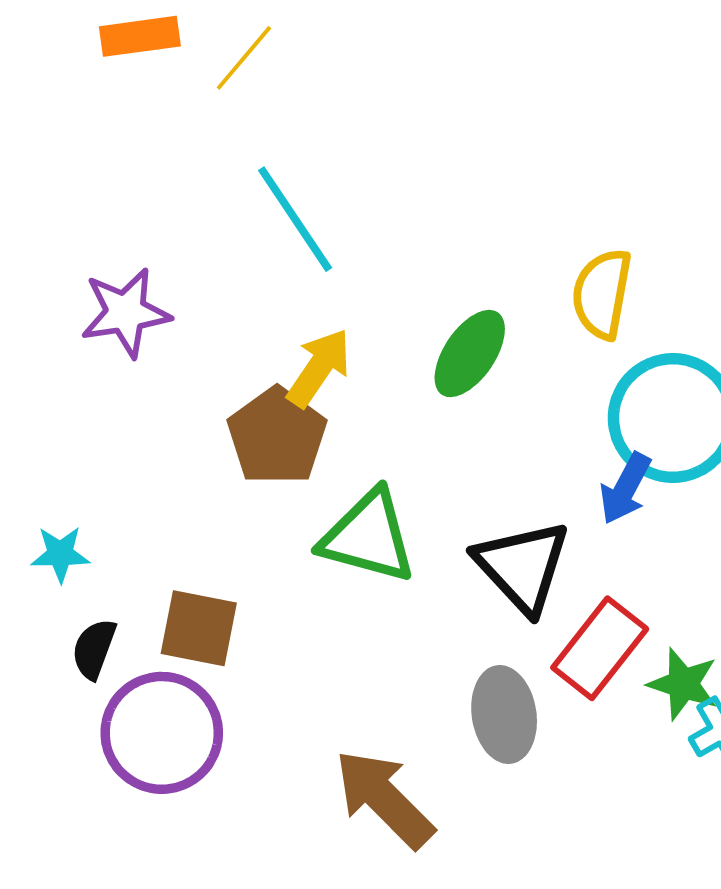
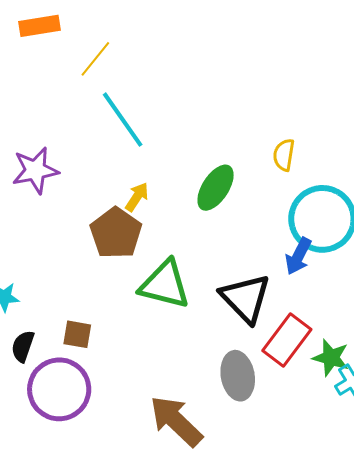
yellow line: (244, 58) -> (95, 59), moved
yellow semicircle: (602, 294) -> (284, 155), size x0.7
yellow arrow: (319, 368) -> (137, 197), size x0.7
brown square: (199, 628) -> (77, 334), size x0.7

